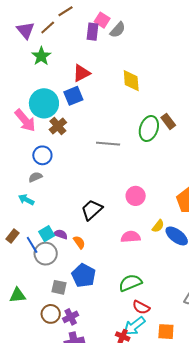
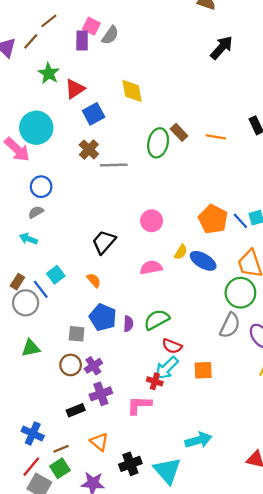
green star: (41, 56) -> (49, 73), moved
blue square: (73, 96) -> (94, 114), moved
brown cross: (58, 126) -> (89, 149), moved
purple semicircle: (61, 234) -> (128, 324), moved, turned 80
gray circle: (46, 254) -> (26, 303), moved

